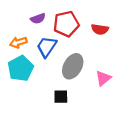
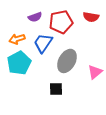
red semicircle: (100, 29) -> (91, 17), moved

